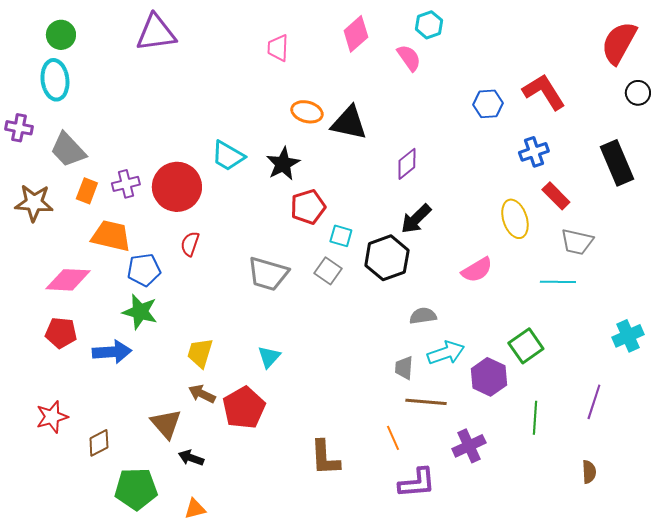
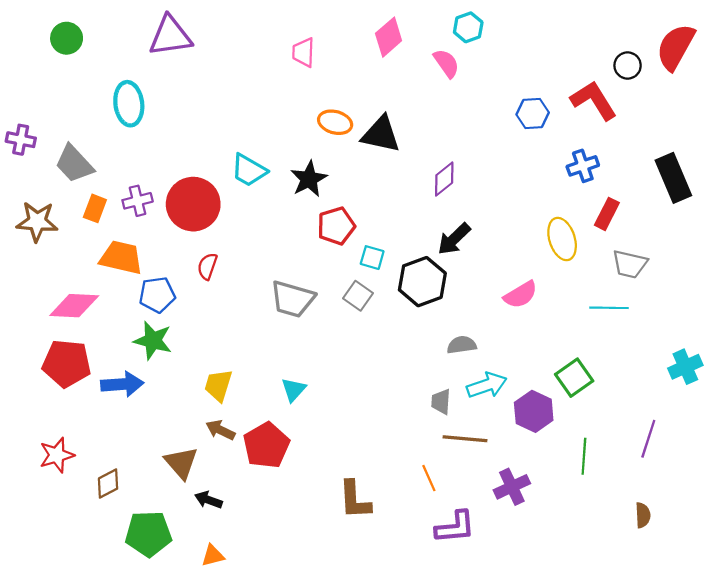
cyan ellipse: (55, 80) -> (129, 104), moved
black circle: (638, 93) -> (628, 65), moved
red rectangle: (556, 196) -> (607, 214), turned 72
red pentagon: (61, 333) -> (67, 363), size x1.4

